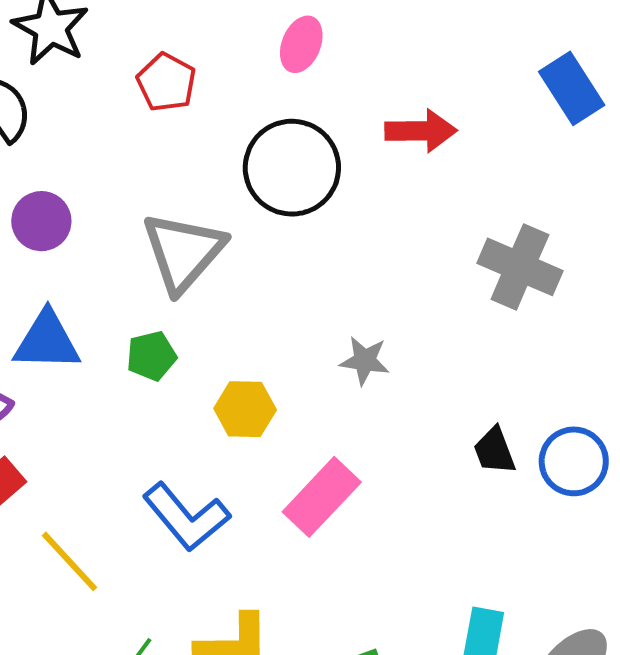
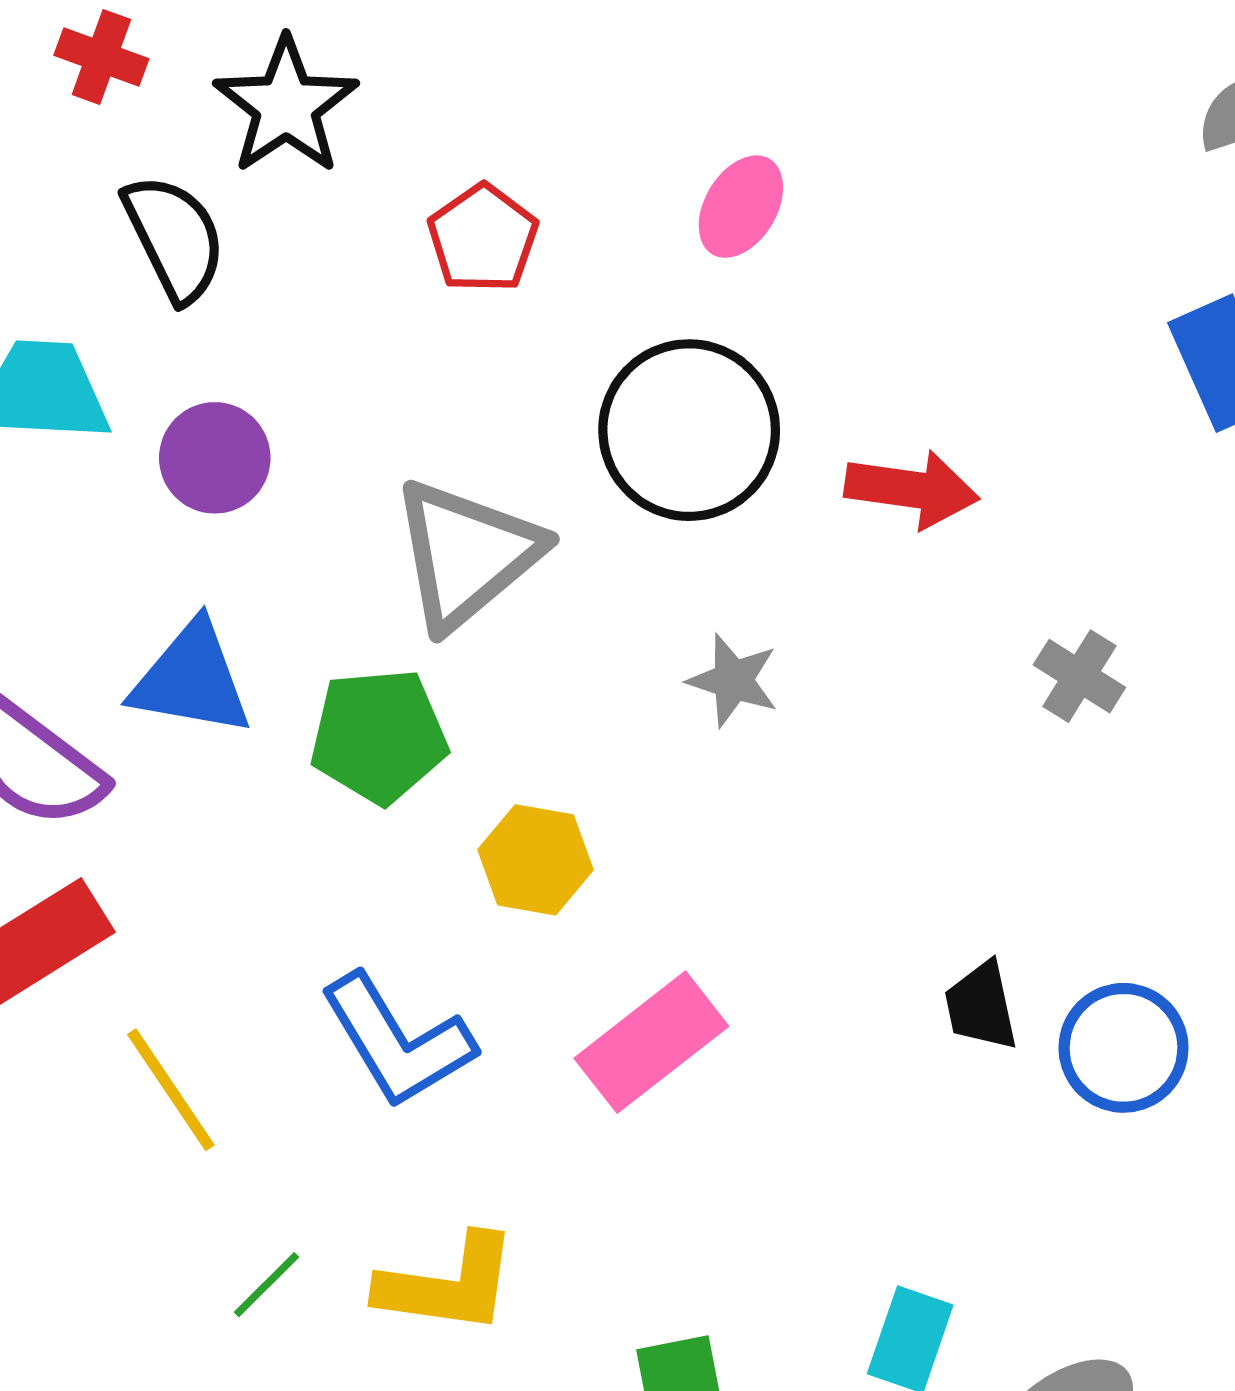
red arrow: (421, 131) -> (912, 489), moved
gray cross: (520, 267) -> (1079, 676), size x0.6
green pentagon: (151, 356) -> (379, 736), size x1.5
gray star: (365, 361) -> (733, 680), moved

